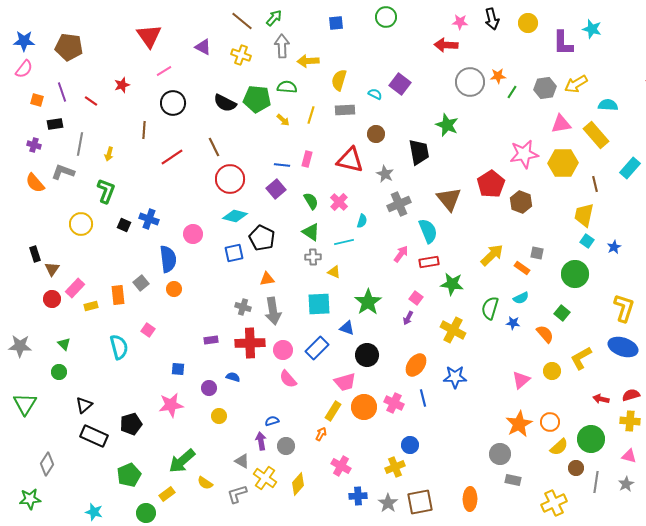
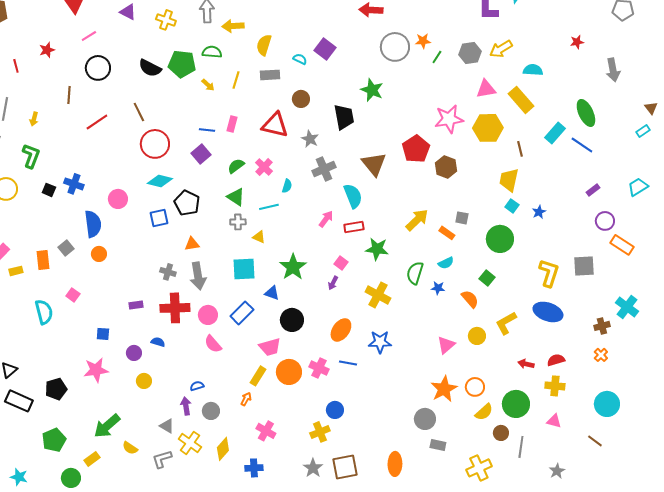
red line: (91, 101) -> (16, 66), turned 40
green semicircle: (311, 201) -> (236, 166), turned -96
blue line: (423, 398) -> (348, 363), turned -66
gray star: (626, 484) -> (557, 471), moved
blue cross: (358, 496) -> (254, 468), moved

